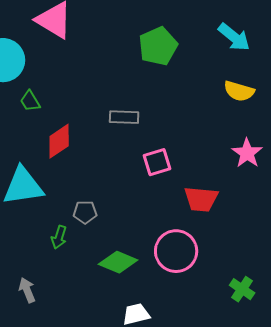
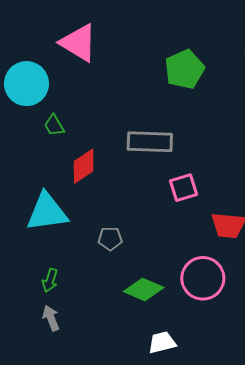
gray rectangle: (124, 117) -> (150, 142), size x1.5
green arrow: (59, 237) -> (50, 280), moved

